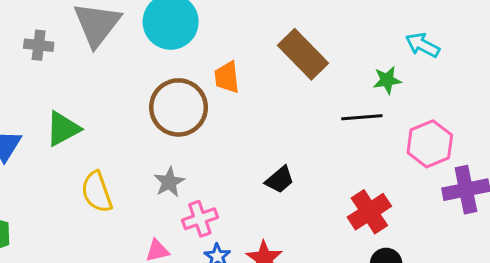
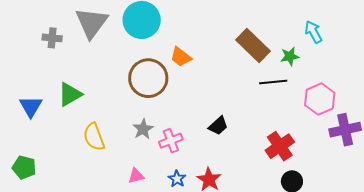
cyan arrow: (423, 45) -> (313, 32), turned 35
brown rectangle: (303, 54) -> (253, 45), moved
orange trapezoid: (227, 77) -> (181, 57), turned -45
pink cross: (200, 219) -> (171, 141), moved

